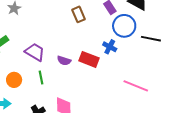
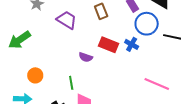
purple trapezoid: (35, 52) -> (67, 20), moved
red rectangle: (89, 59) -> (108, 45), moved
green line: (41, 78) -> (71, 83), moved

